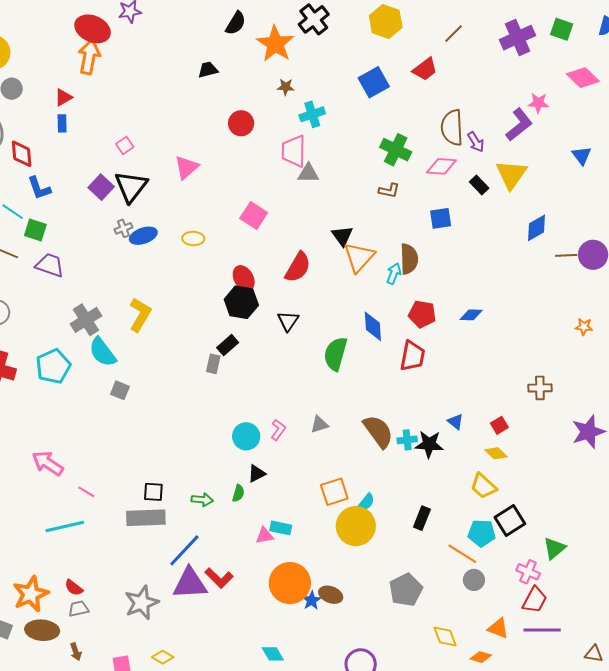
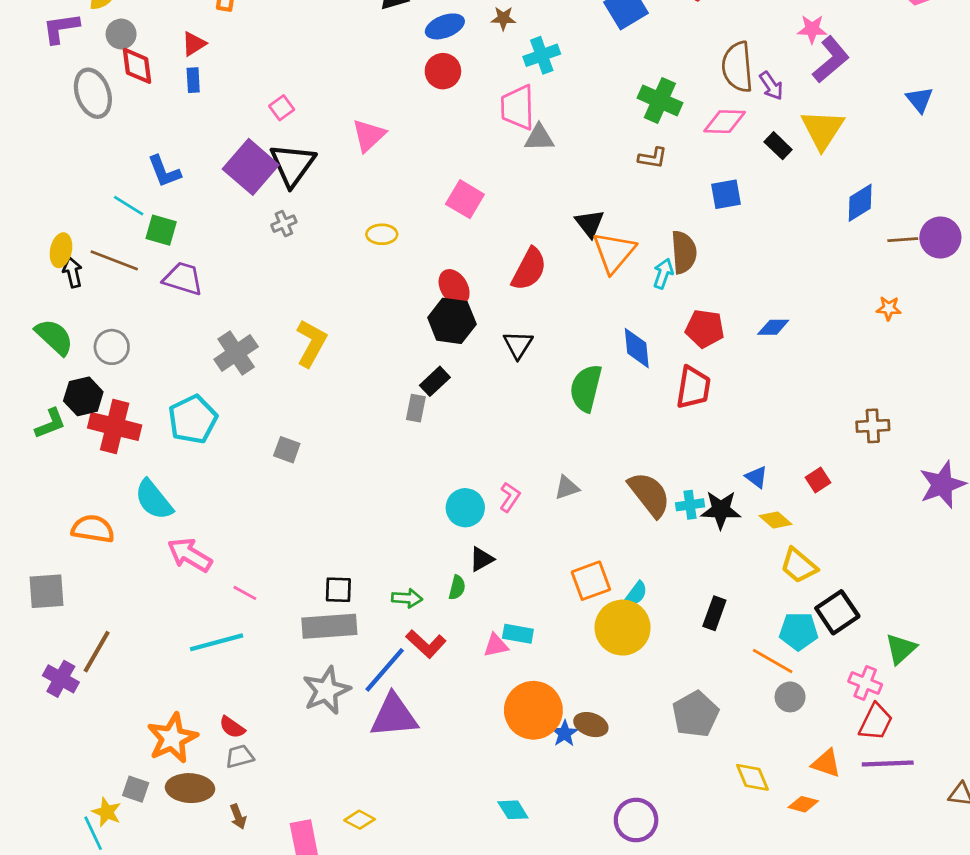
pink star: (538, 103) -> (812, 29), moved
red diamond: (22, 154) -> (137, 66), moved
purple square: (101, 187) -> (251, 167), size x1.5
blue ellipse: (143, 236) -> (445, 26), moved
orange star: (584, 327) -> (889, 308), moved
cyan semicircle: (102, 352) -> (154, 500), moved
yellow diamond: (496, 453) -> (775, 520), moved
red L-shape: (219, 578) -> (426, 644), moved
gray star: (142, 603) -> (326, 691), moved

